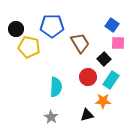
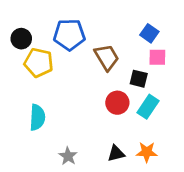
black square: (104, 59) -> (139, 79), turned -32
cyan semicircle: (56, 87) -> (37, 117), moved
orange star: (103, 101) -> (147, 152), moved

